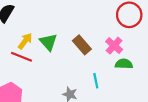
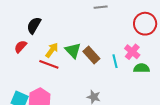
brown rectangle: (82, 45) -> (91, 55), moved
cyan line: (96, 81) -> (115, 61), moved

